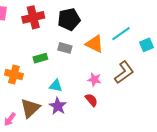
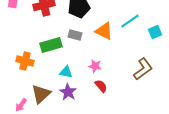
green rectangle: (40, 58) -> (51, 45), size x1.5
brown L-shape: (124, 72) -> (143, 69), moved
pink star: (94, 80) -> (95, 66), moved

